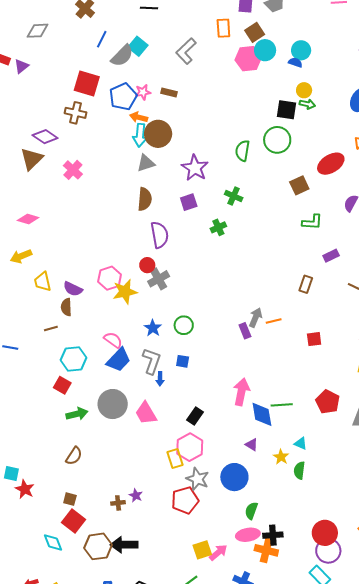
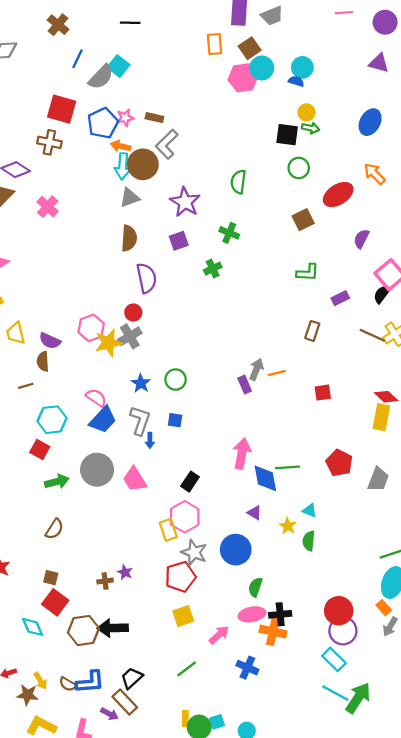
gray L-shape: (186, 51) -> (167, 144), moved
green circle: (277, 140) -> (299, 168), moved, size x0.7
green L-shape: (312, 222) -> (308, 272), moved
gray cross: (159, 279) -> (130, 336), moved
yellow square: (202, 550) -> (183, 616), moved

